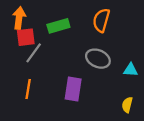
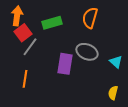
red square: (26, 37) -> (23, 33), turned -30
cyan triangle: (131, 70) -> (116, 62), turned 40
purple rectangle: (73, 89) -> (65, 64), moved

